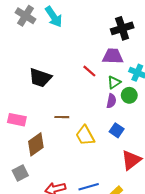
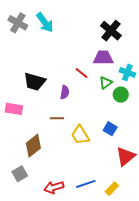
black cross: (122, 28) -> (111, 31), turned -30
purple semicircle: (111, 101) -> (65, 92), moved
pink rectangle: (17, 120) -> (14, 109), moved

